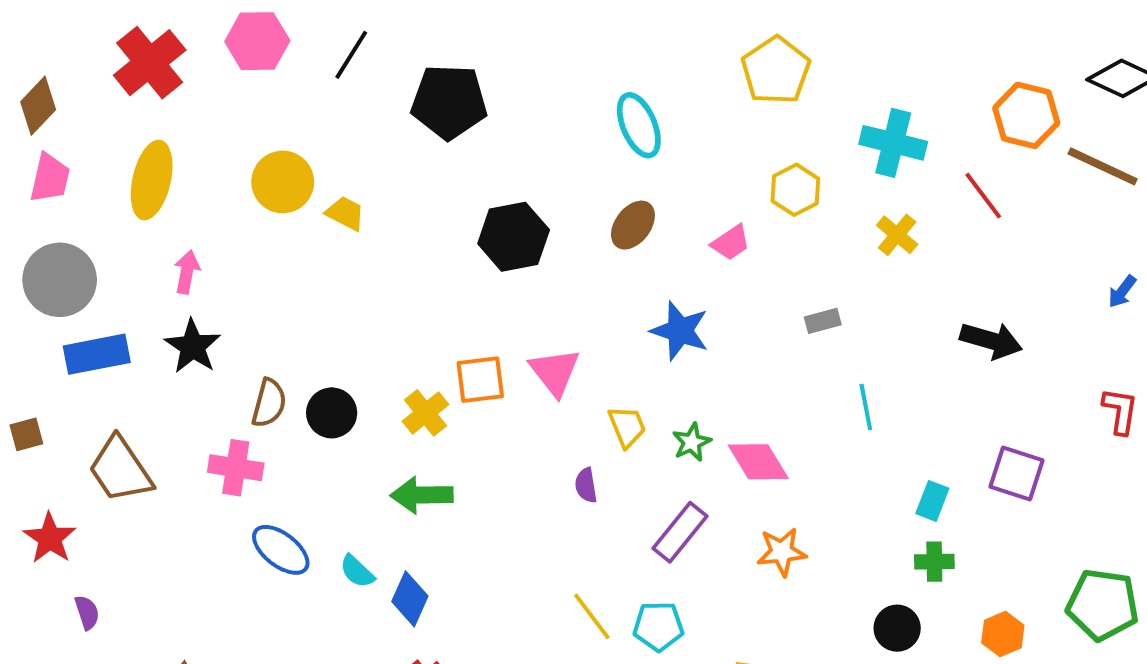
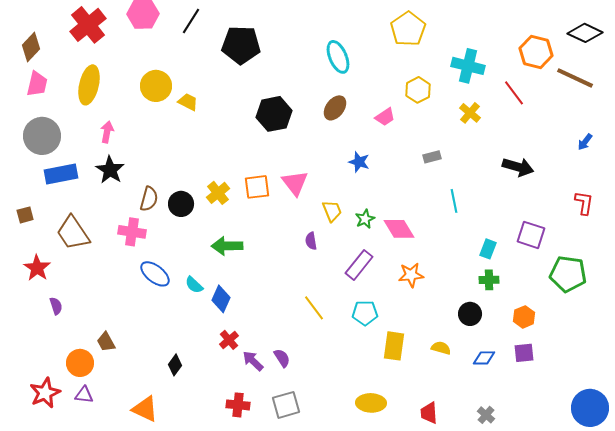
blue star: (680, 331) -> (359, 162), size x0.7
yellow cross: (426, 413) -> (218, 193), moved
green pentagon: (1103, 605) -> (568, 274), moved
cyan pentagon: (658, 626) -> (365, 313), moved

